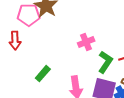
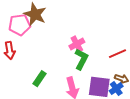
green L-shape: (105, 62) -> (81, 59), moved

